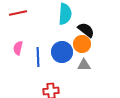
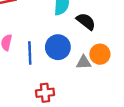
orange circle: (82, 44) -> (100, 54), moved

